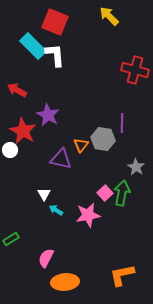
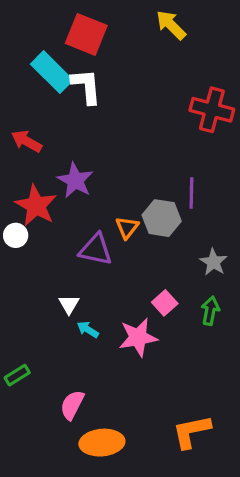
green arrow: (122, 193) -> (210, 311), moved, size x0.7

